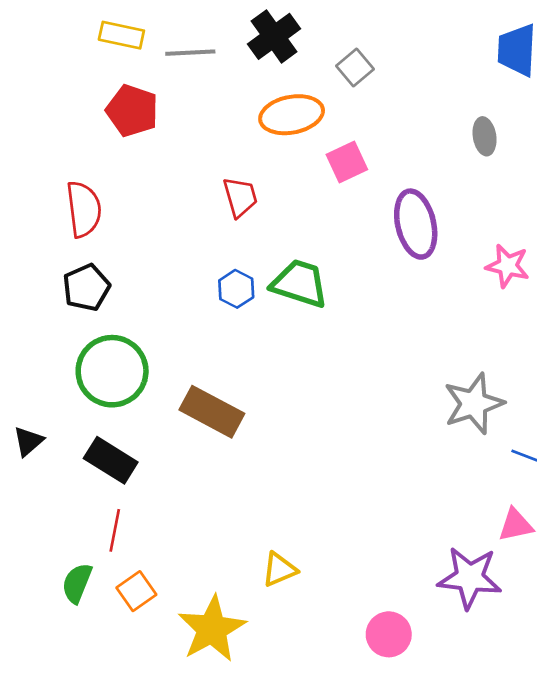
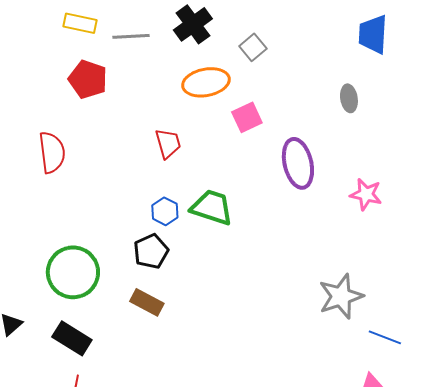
black pentagon: (86, 287) -> (151, 251), moved
brown rectangle: (212, 412) -> (147, 302), size x0.7

